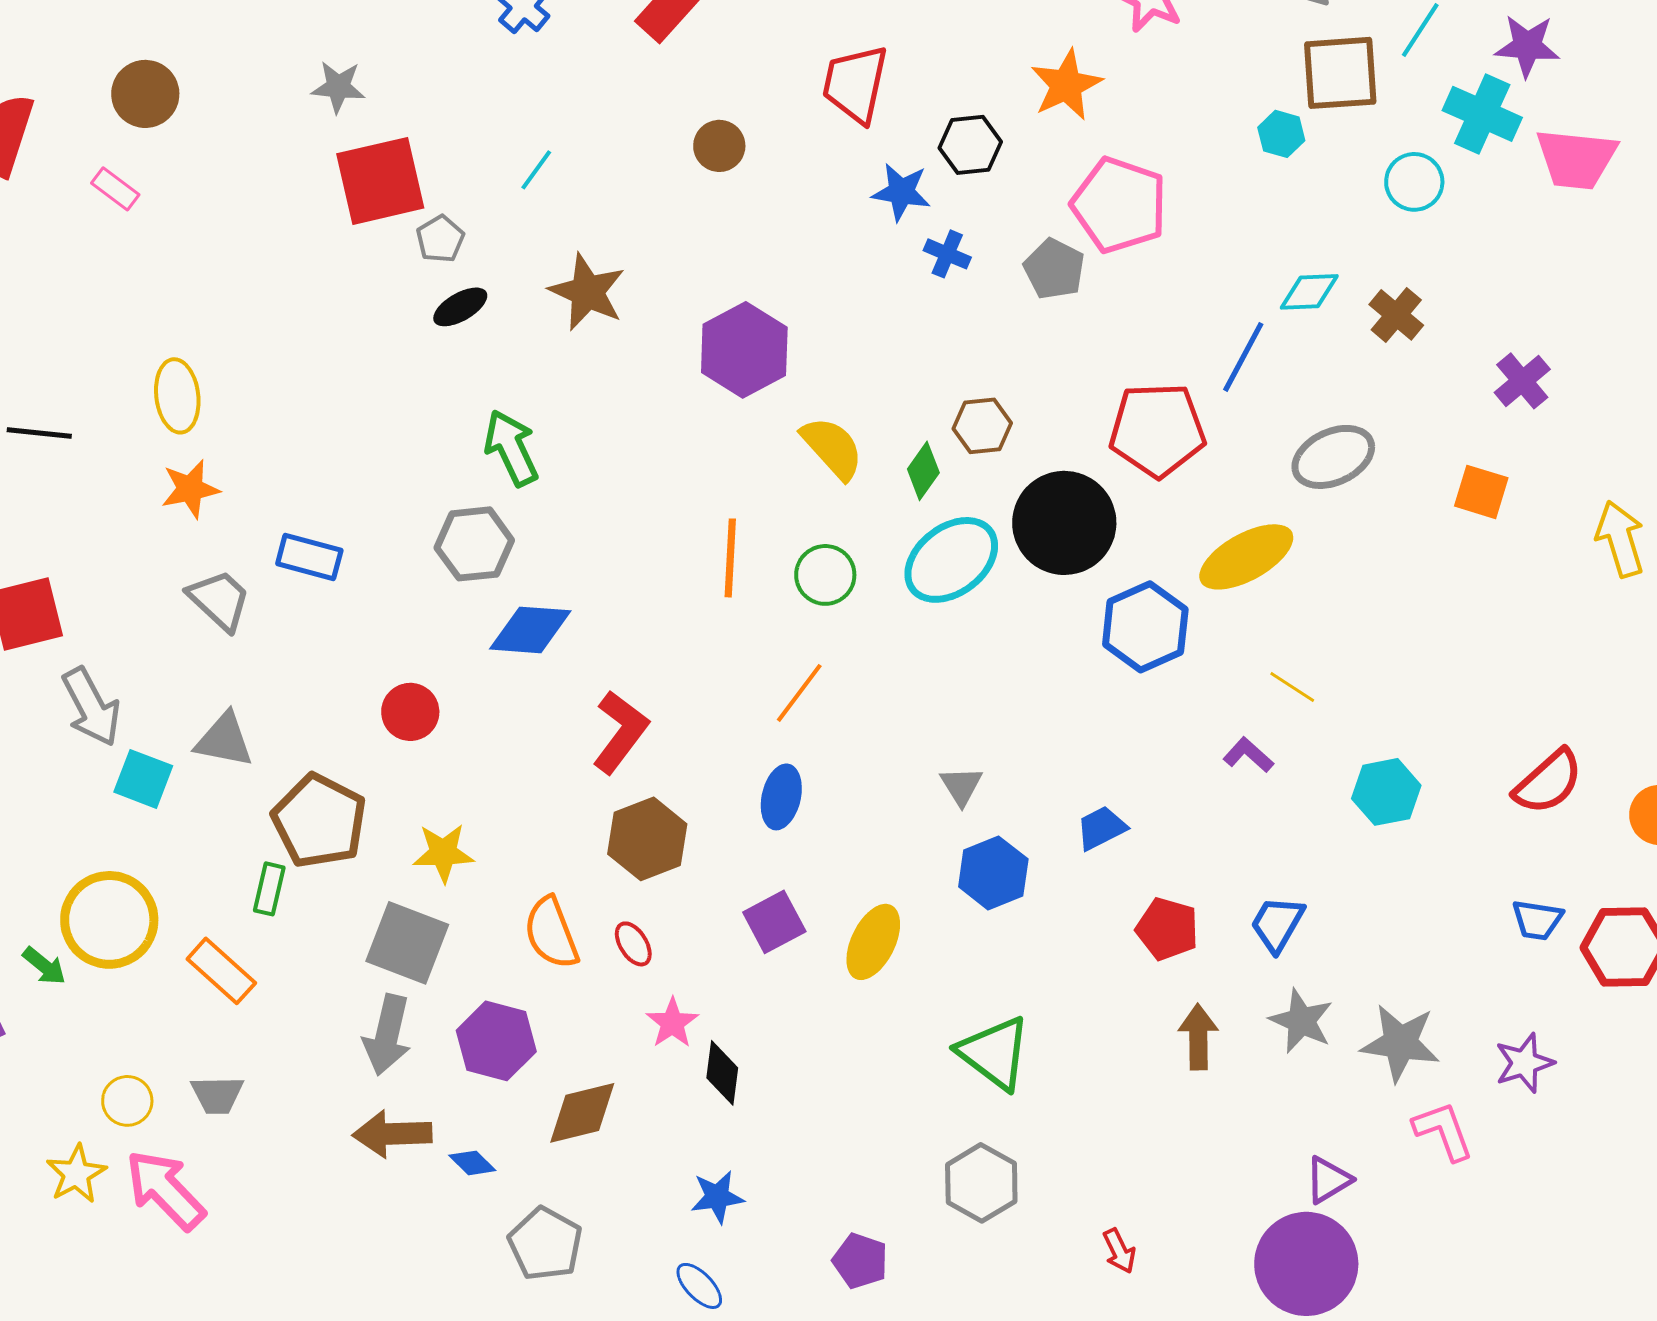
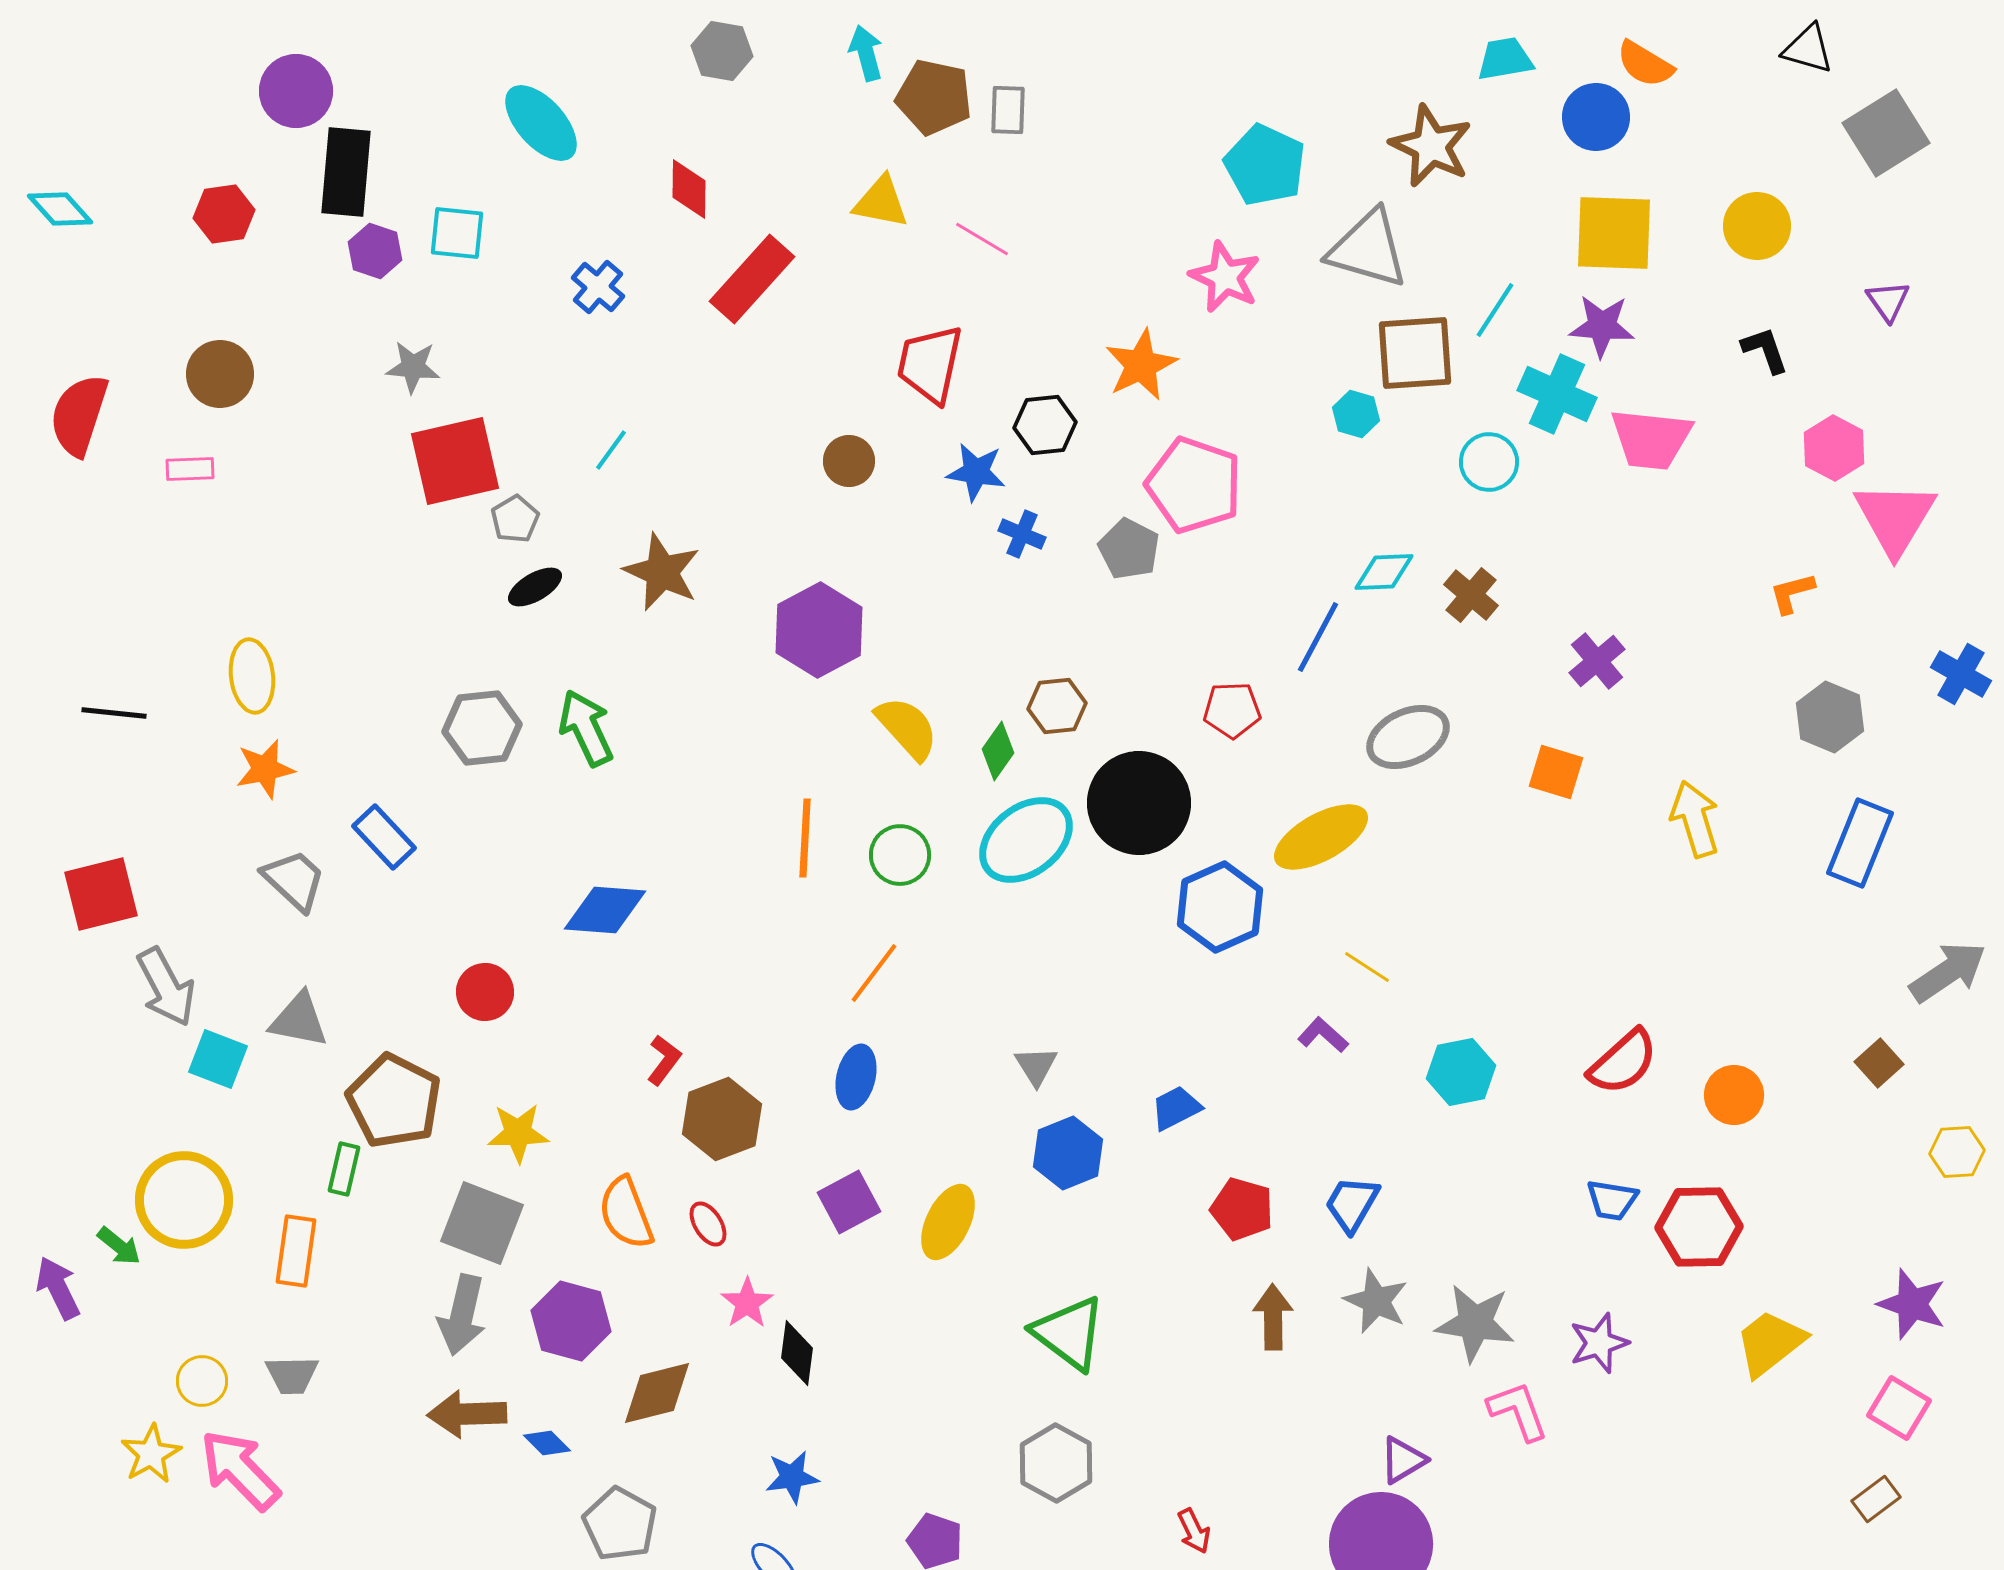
brown circle: (719, 146) -> (849, 461), moved
pink rectangle: (115, 189) -> (190, 469), turned -39
red pentagon: (1157, 430) -> (1232, 710), size x0.6
gray hexagon: (474, 544) -> (482, 728), moved
blue rectangle: (309, 557) -> (384, 837), turned 32
red L-shape: (620, 732) -> (664, 1060), moved, size x0.6
orange rectangle: (221, 971) -> (296, 1251), turned 56

